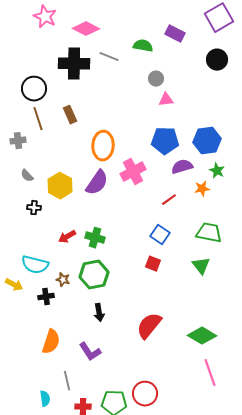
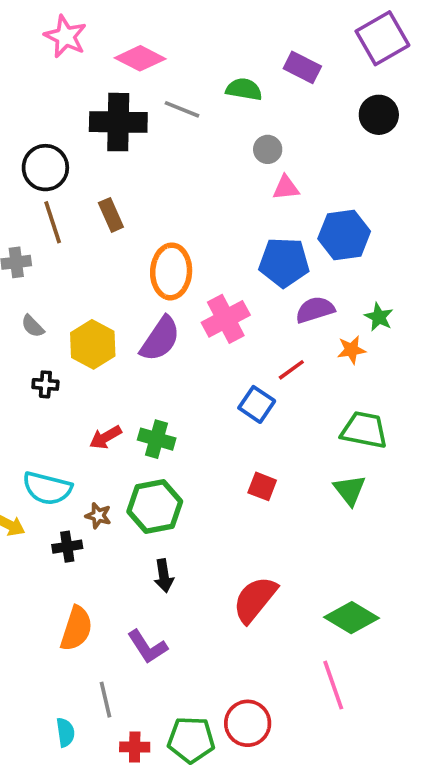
blue hexagon: (207, 141) -> (344, 235), moved
blue square: (160, 235) -> (257, 404), moved
pink line: (210, 373) -> (333, 685), moved

